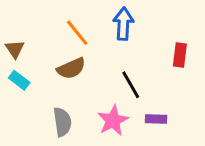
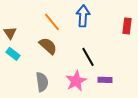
red rectangle: (180, 55) -> (127, 26), moved
brown semicircle: (71, 68) -> (48, 46), turned -114

